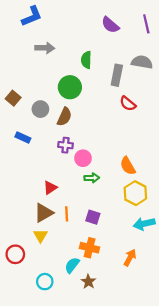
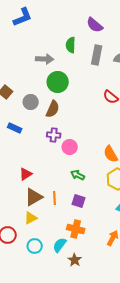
gray arrow: (45, 48) -> (45, 59), moved
green semicircle: (86, 60) -> (71, 45), moved
gray rectangle: (117, 75) -> (97, 55), moved
green arrow: (92, 178) -> (78, 175), moved, turned -152
red triangle: (50, 188) -> (26, 174), moved
yellow triangle: (40, 236) -> (31, 218), turned 32
cyan circle: (45, 282) -> (35, 246), moved

